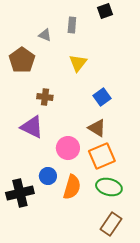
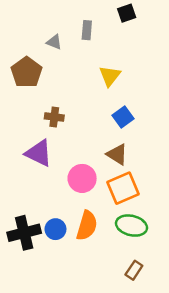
yellow triangle: (78, 63) -> (110, 76), moved
blue circle: (48, 176) -> (55, 229), moved
brown rectangle: (111, 224) -> (134, 270), size x0.7

